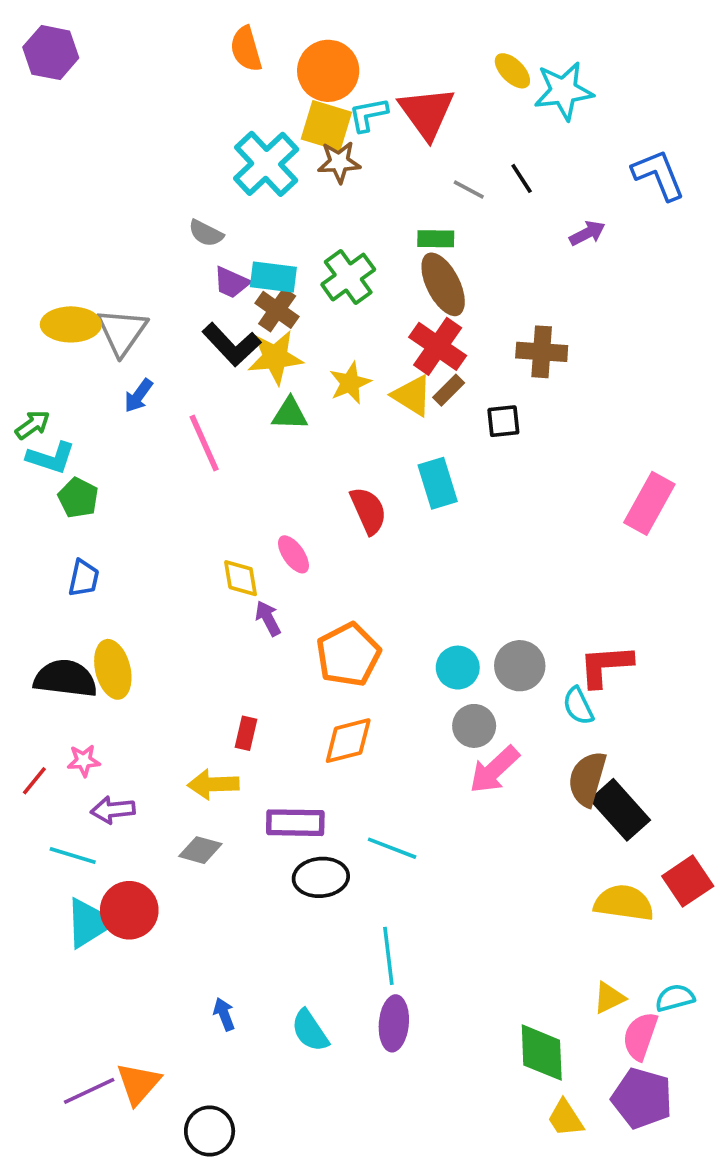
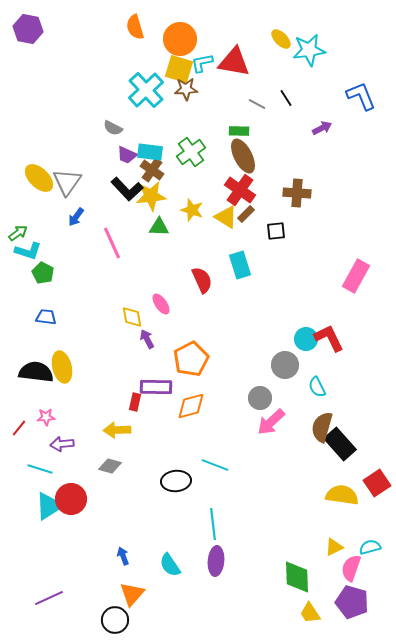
red triangle: (427, 113) -> (234, 62), turned -44
yellow ellipse: (71, 324) -> (39, 178), turned 44
yellow star: (350, 383) -> (192, 210), turned -30
blue trapezoid: (84, 578) -> (46, 317), turned -95
red L-shape: (606, 666) -> (329, 338), moved, turned 68
cyan circle: (458, 668) -> (306, 339), moved
purple rectangle: (295, 823) -> (156, 387), moved
orange triangle: (138, 1084) -> (132, 594), moved

